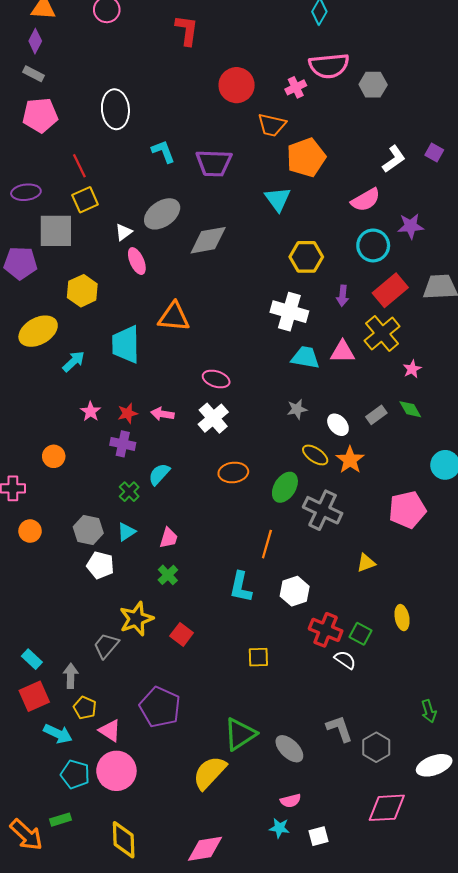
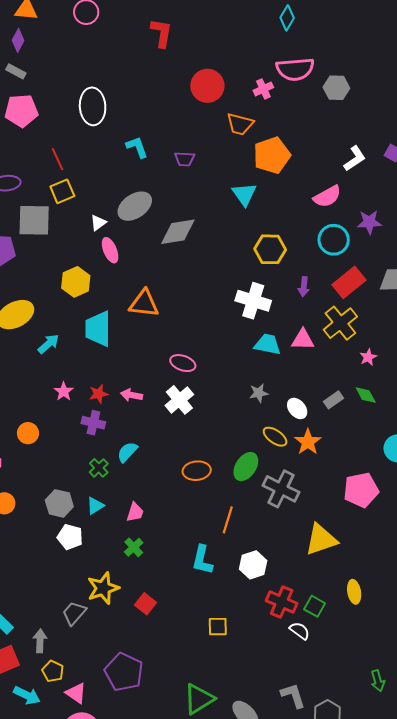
purple trapezoid: (214, 163) -> (185, 159), size x0.6
yellow hexagon: (82, 291) -> (76, 282), moved
orange ellipse: (233, 472) -> (197, 471), moved
yellow triangle: (366, 563) -> (321, 539), size x1.8

